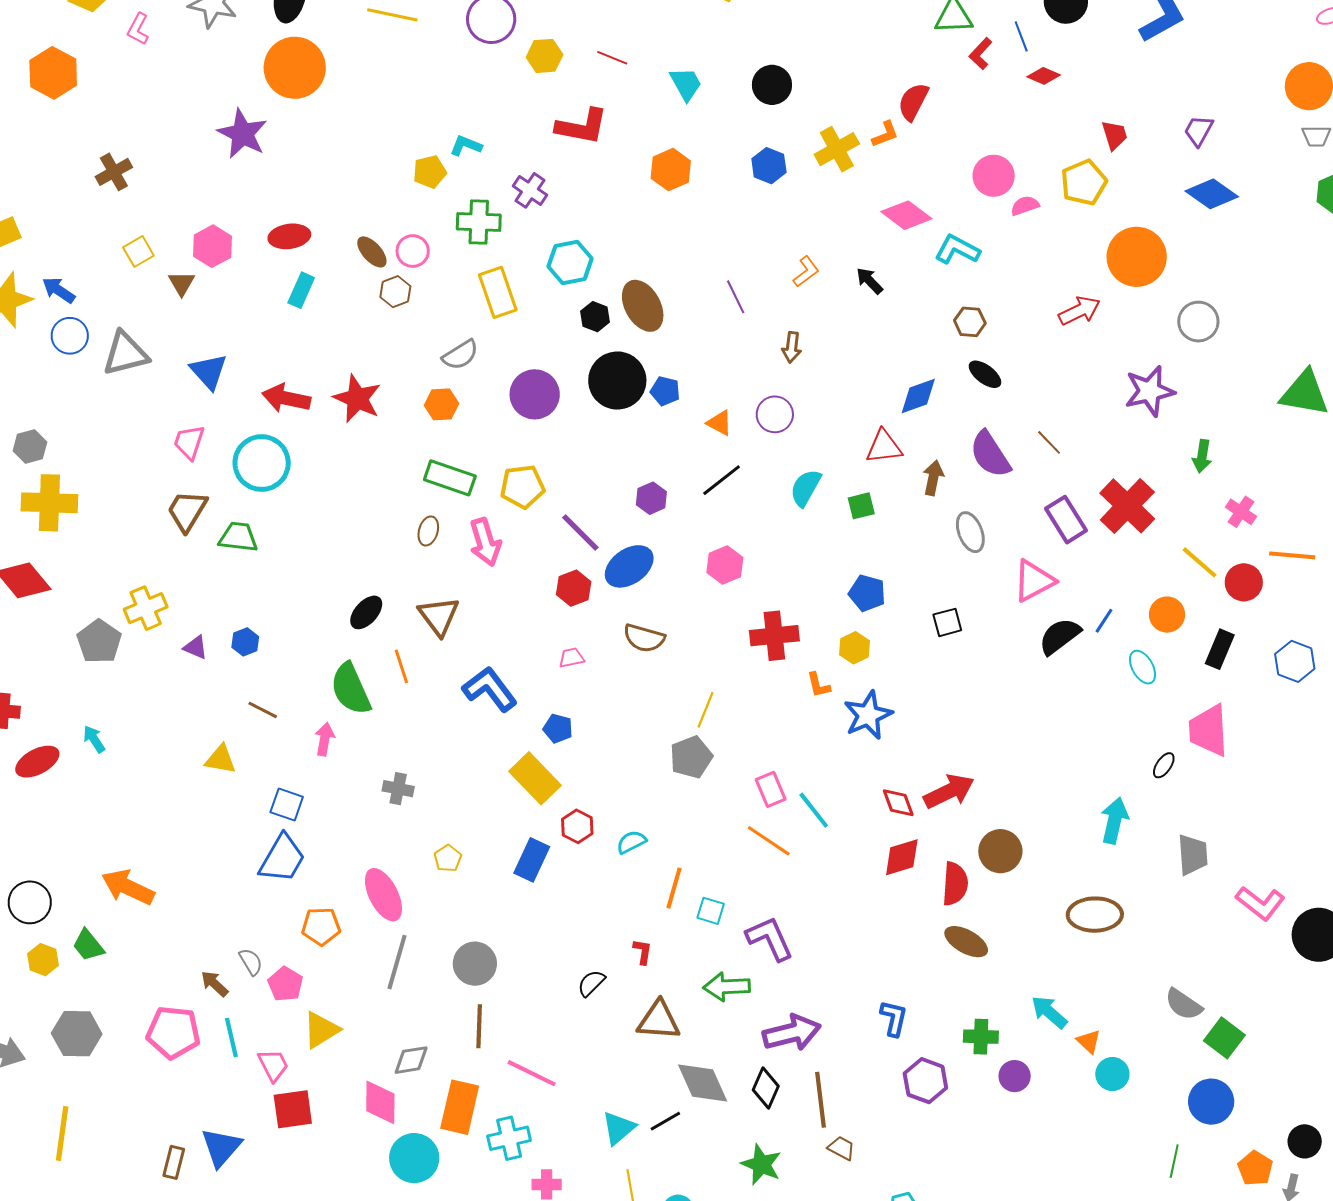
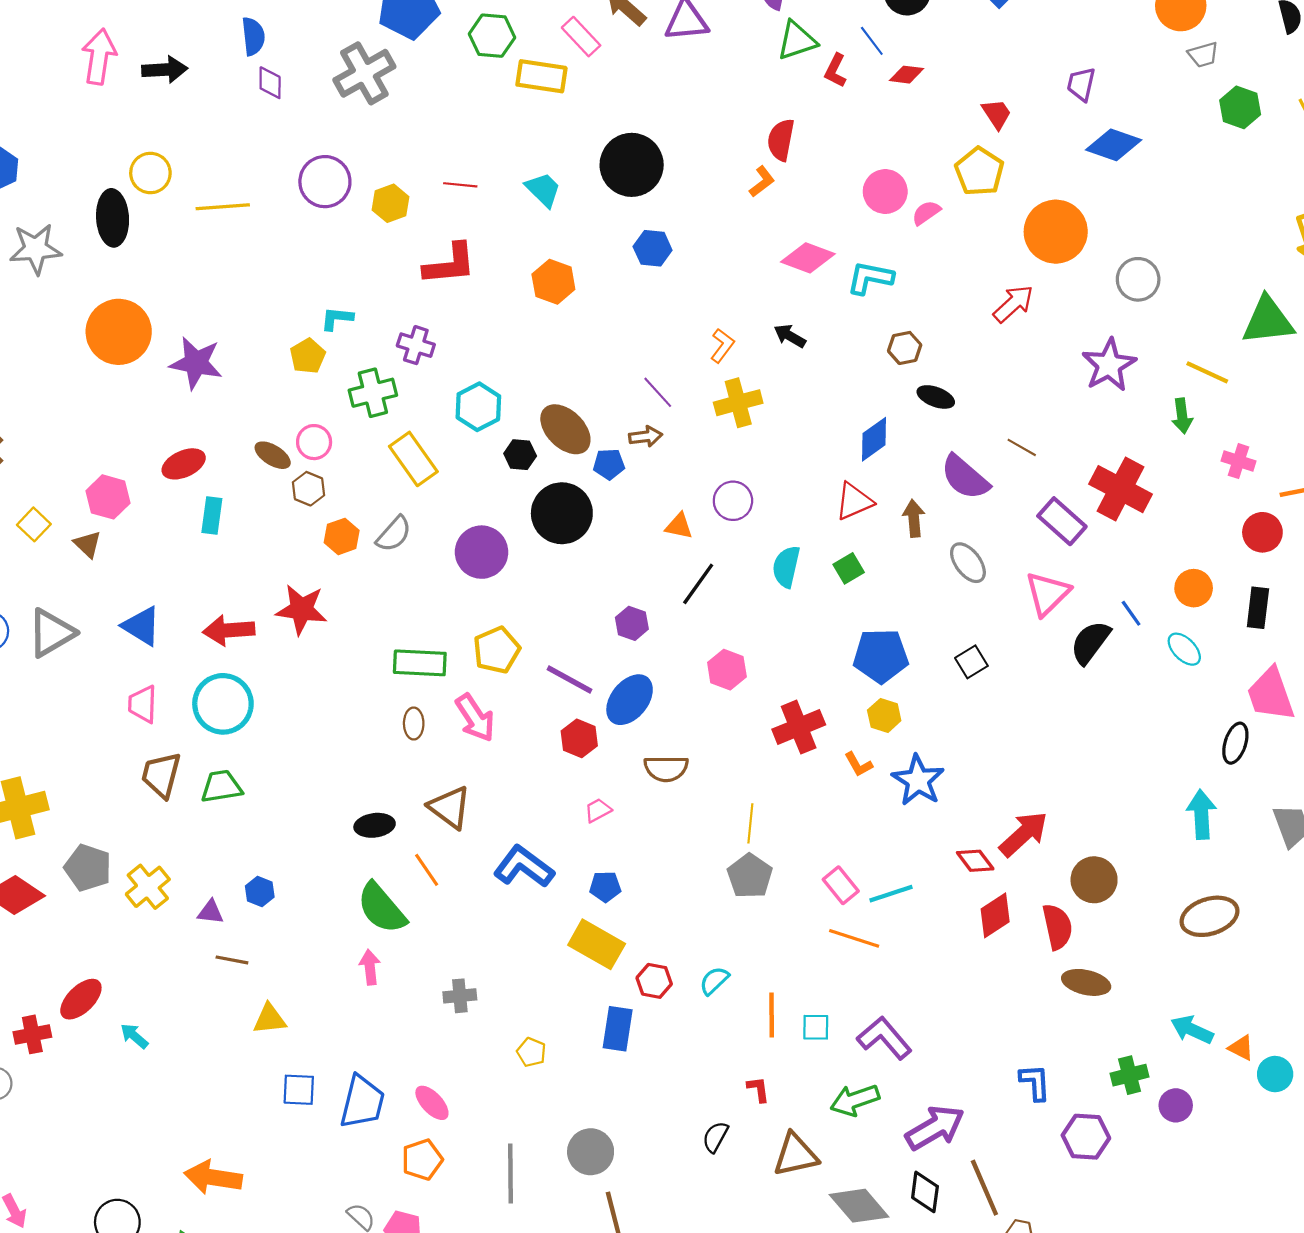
orange circle: (295, 68) -> (119, 332), moved
black circle: (772, 85) -> (632, 165), size x1.5
purple star: (242, 134) -> (196, 363), moved
yellow cross: (837, 149) -> (738, 403), moved, turned 30
brown arrow: (792, 347) -> (646, 437), moved, turned -88
blue pentagon: (665, 391) -> (609, 464), moved
orange hexagon: (441, 404) -> (342, 536), moved
yellow line: (1200, 562) -> (1207, 372), moved
blue pentagon: (867, 593) -> (881, 656), size x1.4
black ellipse: (366, 612) -> (375, 825), turned 57
blue line: (1104, 621) -> (1131, 613), turned -52
gray pentagon: (99, 641) -> (88, 868), moved
brown line: (263, 710) -> (232, 960), moved
red ellipse: (37, 762) -> (81, 999), moved
black ellipse: (1164, 765) -> (1235, 743), size x1.4
blue square: (287, 805) -> (299, 1090), moved
cyan line: (814, 810) -> (891, 894), turned -54
pink ellipse: (383, 895) -> (432, 1103), moved, size x0.7

